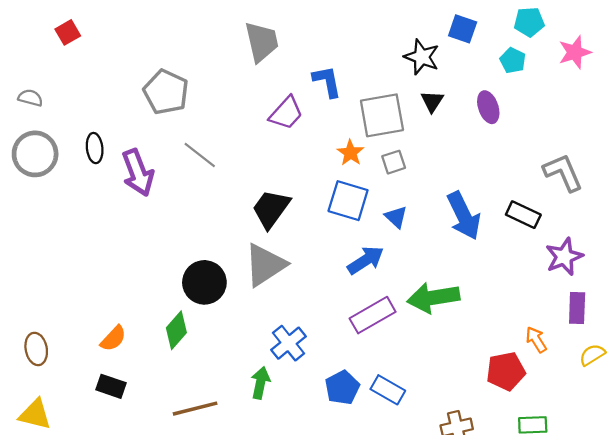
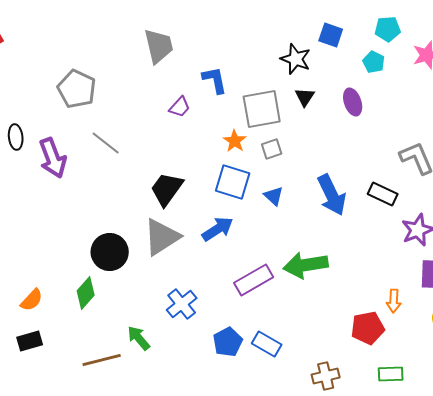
purple trapezoid: (286, 113) -> (180, 107), size x0.7
blue arrow: (366, 260) -> (218, 229), moved
orange arrow: (536, 340) -> (394, 301), turned -145
green arrow: (260, 383) -> (139, 338), moved, turned -52
black rectangle: (111, 386) -> (30, 341), turned -35

